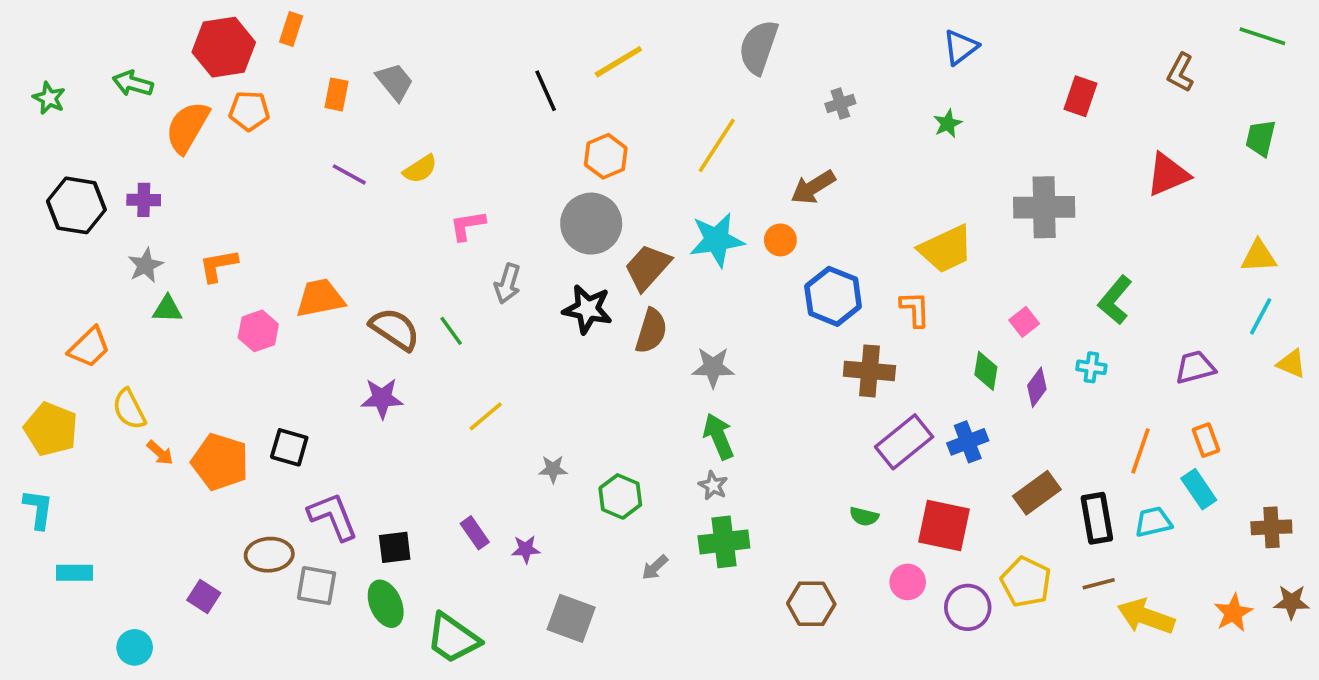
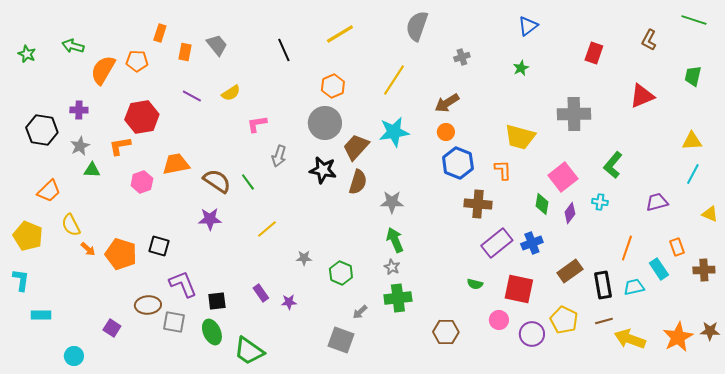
orange rectangle: (291, 29) -> (160, 33), moved
red hexagon: (224, 47) -> (142, 117), moved
black line: (546, 91) -> (284, 50), moved
black hexagon: (76, 205) -> (42, 130), moved
orange circle: (780, 240) -> (446, 132), moved
yellow trapezoid: (946, 249) -> (520, 137), turned 40
pink square: (1024, 322) -> (563, 177), size x1.8
yellow triangle: (1291, 364) -> (710, 214), moved
orange rectangle: (1206, 440) -> (677, 247), moved
brown cross: (1271, 527) -> (704, 270), moved
orange star: (1233, 613) -> (678, 337), size x1.4
gray square: (571, 618) -> (341, 340), moved

